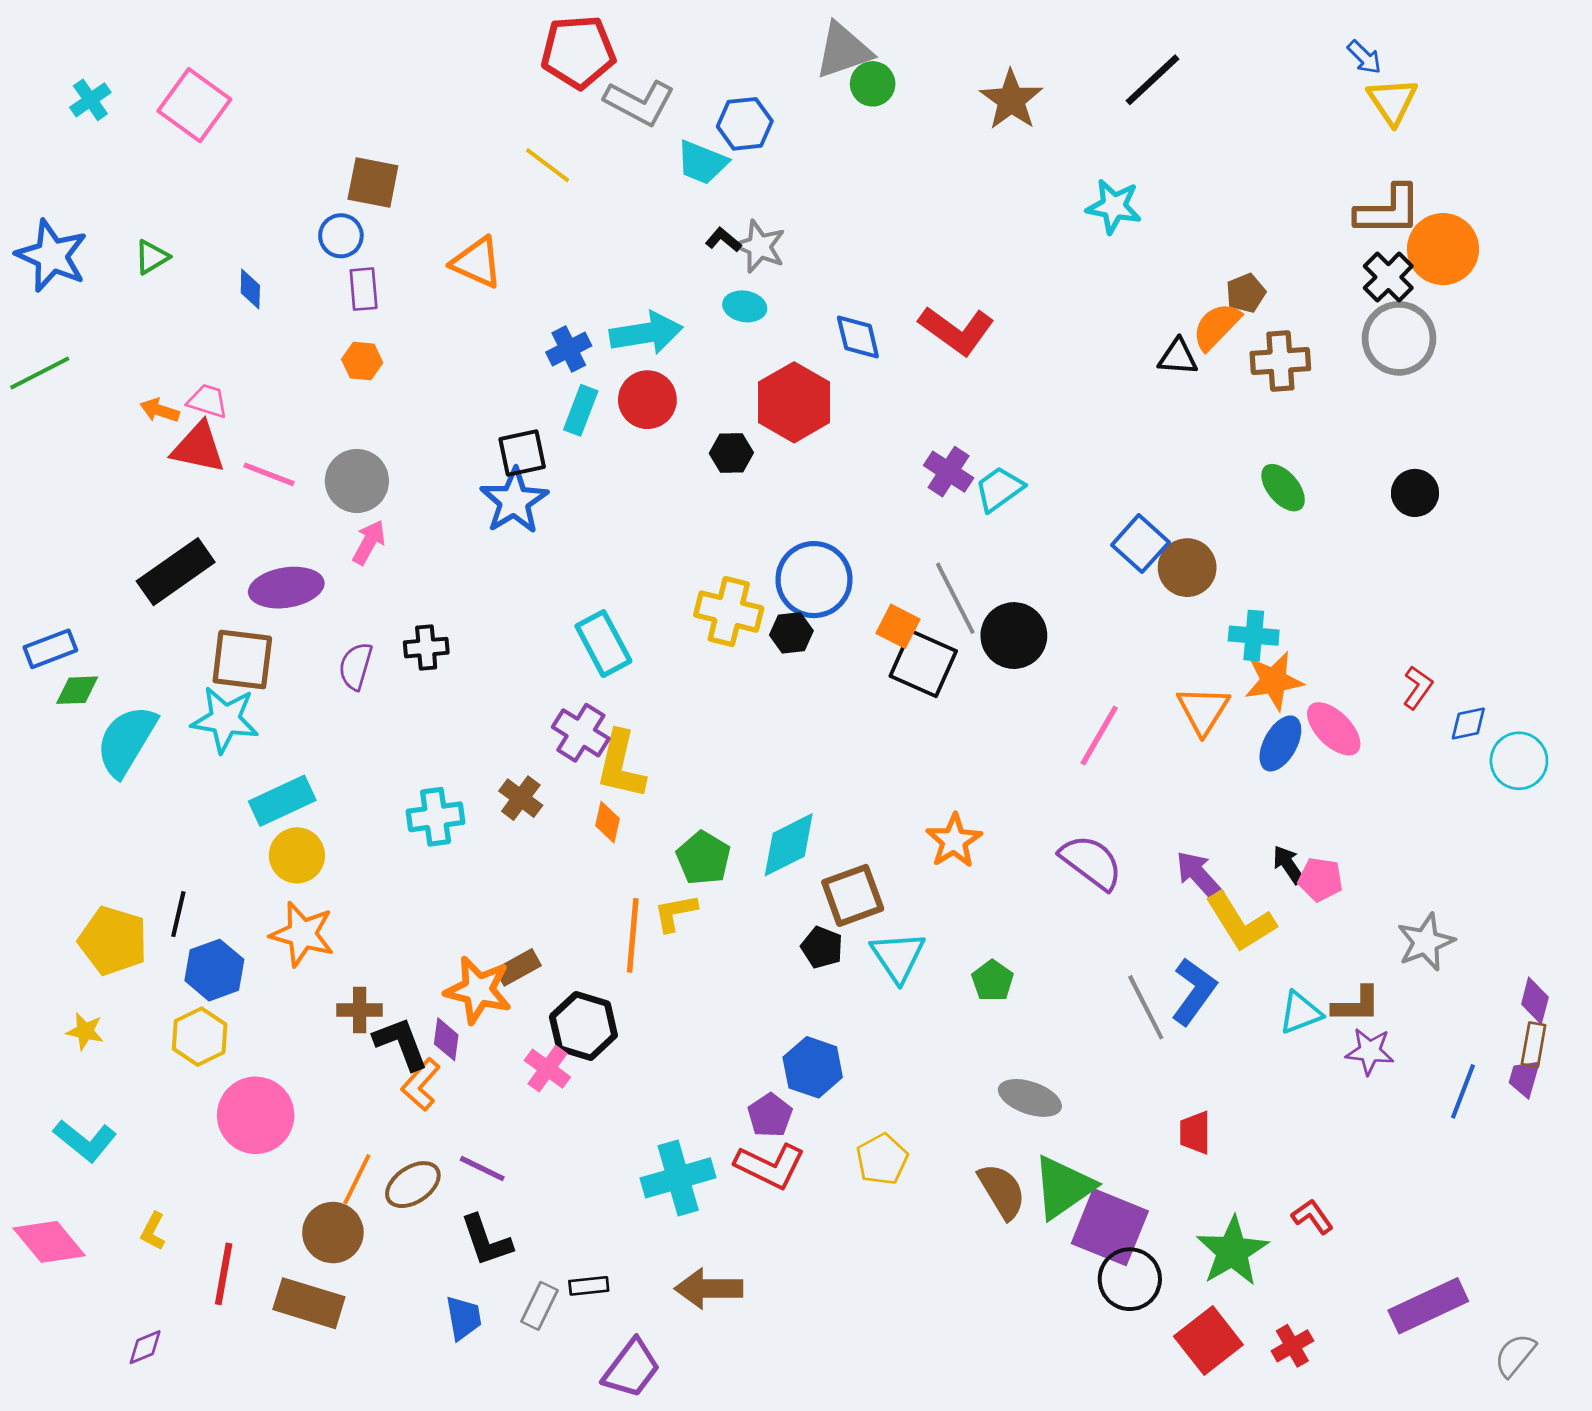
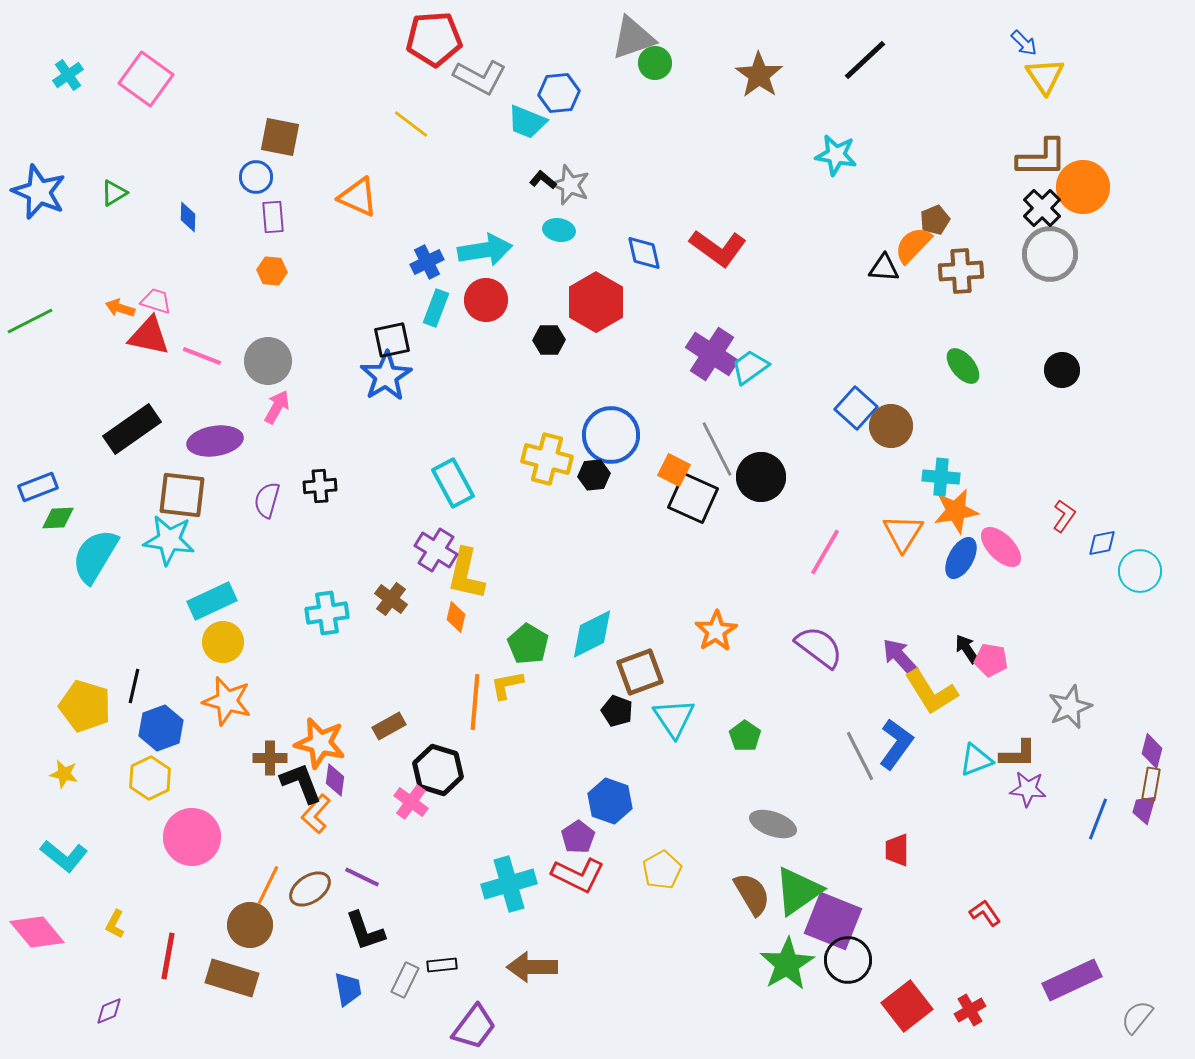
green line: (40, 373) -> (30, 321), moved
purple cross: (949, 472) -> (712, 354), size x1.4
orange star: (478, 990) -> (320, 743), moved
green star: (1232, 1251) -> (787, 964), moved

